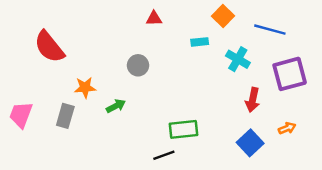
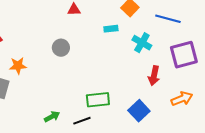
green arrow: (116, 106) -> (52, 117), moved
orange arrow: (287, 128) -> (182, 99), size x1.5
blue square: (250, 143) -> (139, 111), moved

